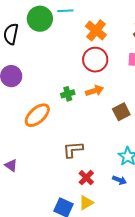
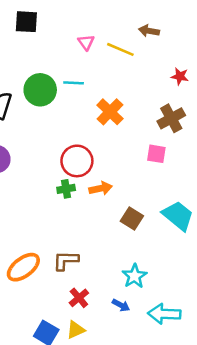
red circle: (95, 60) -> (77, 161), moved
brown square: (121, 112) -> (132, 218), turned -36
orange ellipse: (37, 115) -> (23, 267), moved

